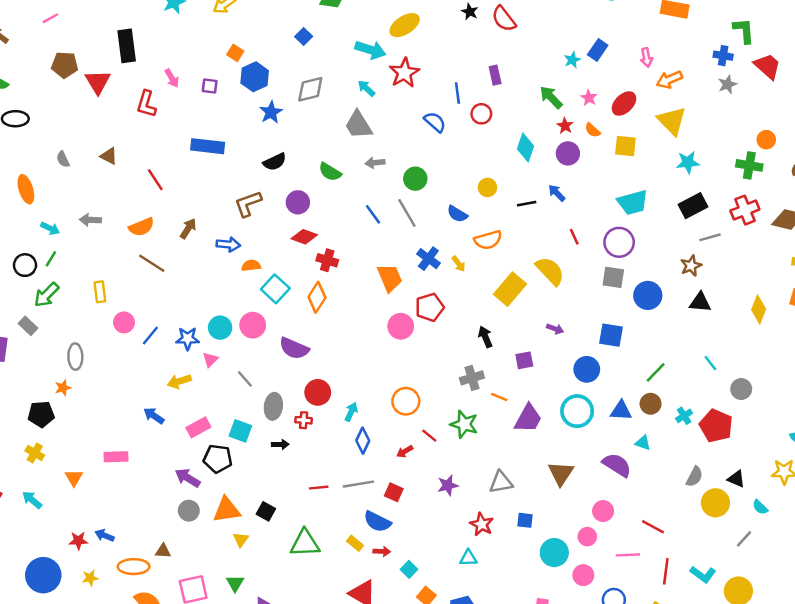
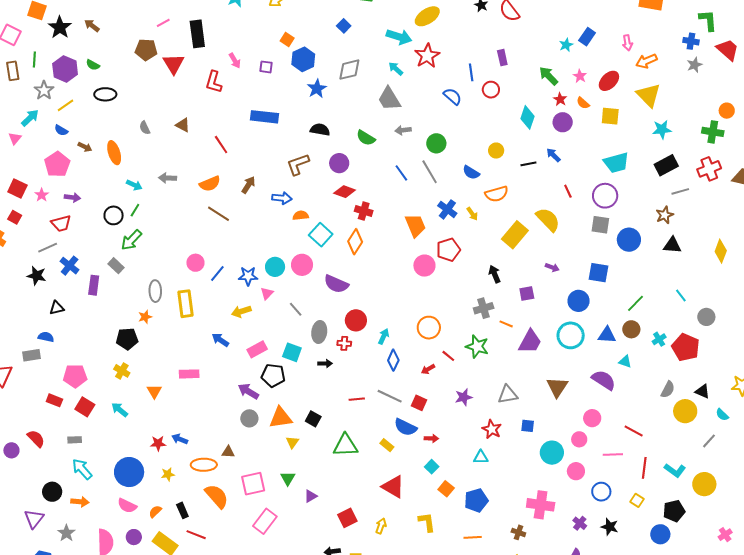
pink line: (50, 18) -> (163, 23), moved
black semicircle: (275, 162) -> (320, 130), turned -144
yellow rectangle: (100, 292) -> (186, 304), moved, size x1.5
gray line: (358, 484) -> (390, 396), turned 35
red arrow: (382, 551) -> (431, 438), moved

